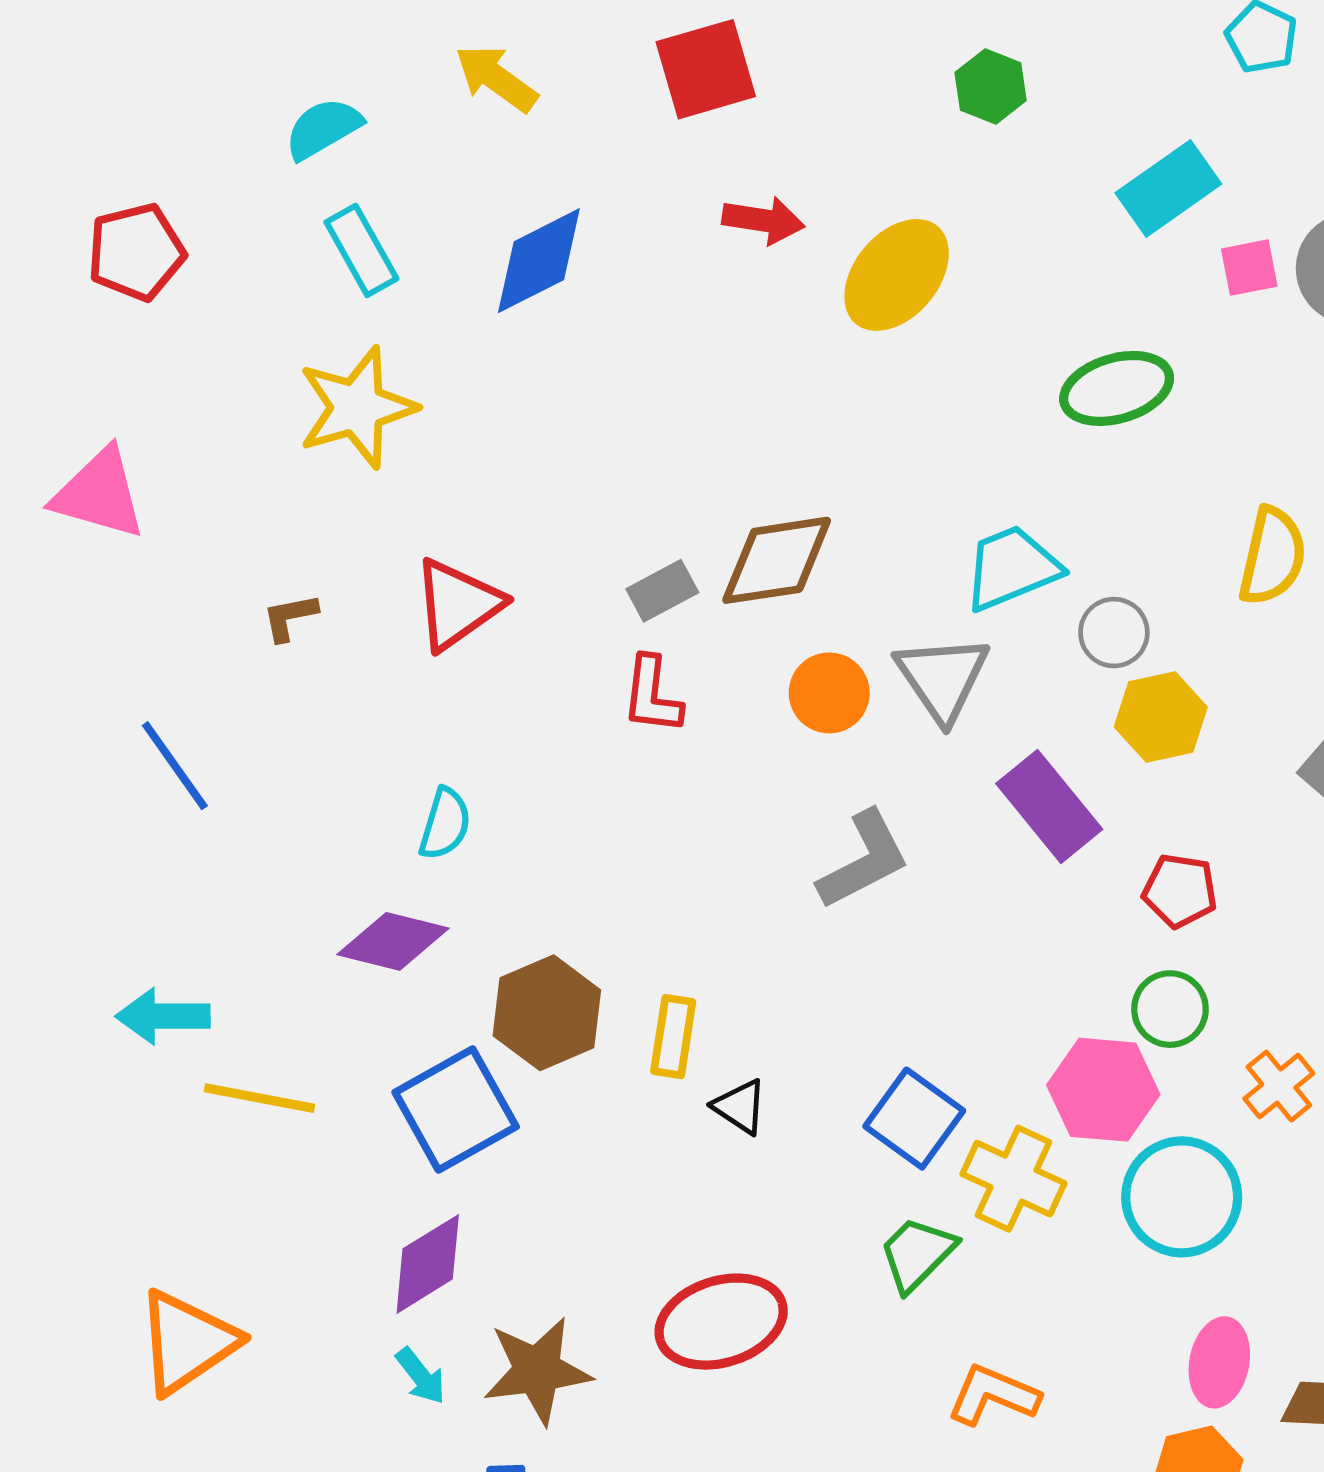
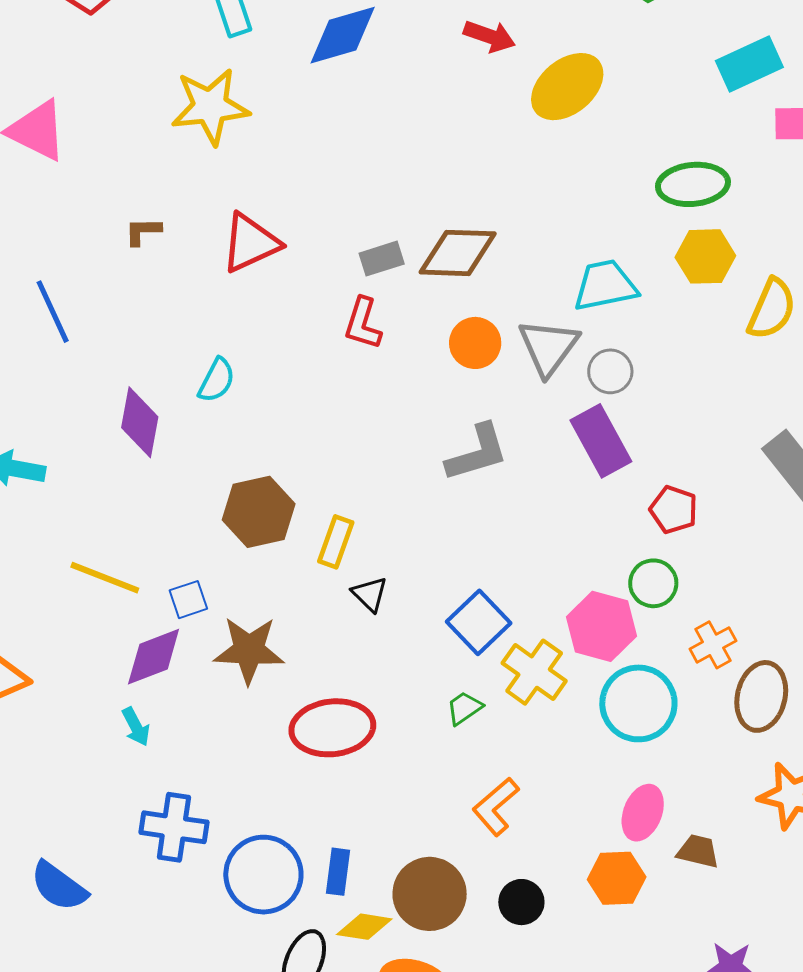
gray circle: (1114, 633) -> (610, 371), moved
yellow hexagon: (1161, 717) -> (705, 256), moved
purple diamond: (393, 941) -> (140, 422), moved, turned 76
yellow line: (259, 1098) -> (105, 578), moved
blue square: (456, 1110) -> (188, 600), moved, size x0.5
green trapezoid: (917, 1254) -> (464, 708), size x0.7
brown star: (537, 1370) -> (249, 650), moved
orange L-shape: (993, 1395) -> (496, 807), turned -74

